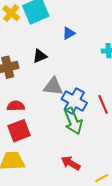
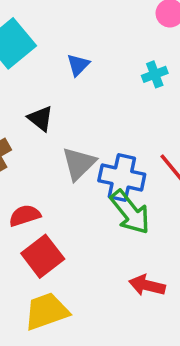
black triangle: (40, 56) -> (40, 118), turned -42
gray triangle: (53, 86) -> (79, 164), turned -35

